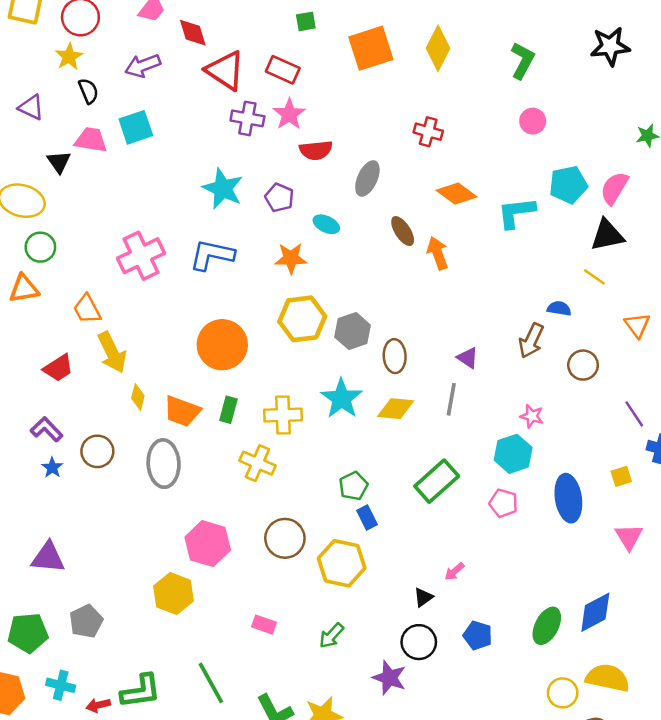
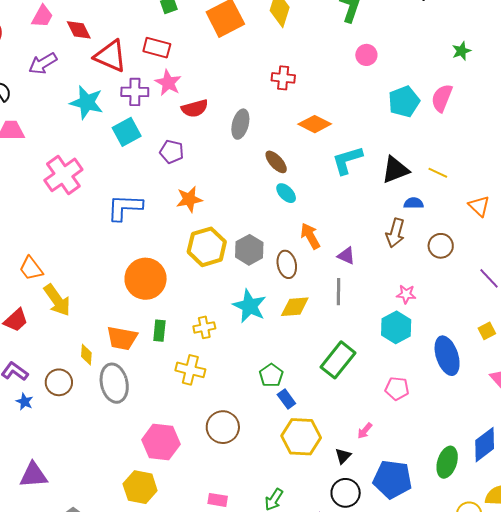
cyan square: (136, 127) -> (127, 132), moved
cyan star: (223, 189) -> (87, 102), moved
cyan L-shape: (516, 213) -> (347, 160), moved
cyan ellipse: (326, 224) -> (286, 193), moved, turned 30
black triangle: (607, 235) -> (395, 170), moved
orange arrow: (438, 253) -> (310, 236), moved
pink cross: (141, 256) -> (63, 175), moved
yellow diamond: (138, 397) -> (86, 355), moved
yellow cross: (283, 415) -> (204, 327), size x0.7
pink pentagon: (503, 503) -> (397, 389), moved
yellow hexagon: (342, 563) -> (301, 437), moved
blue pentagon: (478, 635) -> (392, 479), size x1.6

